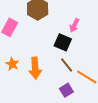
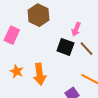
brown line: (67, 65) -> (86, 49), moved

